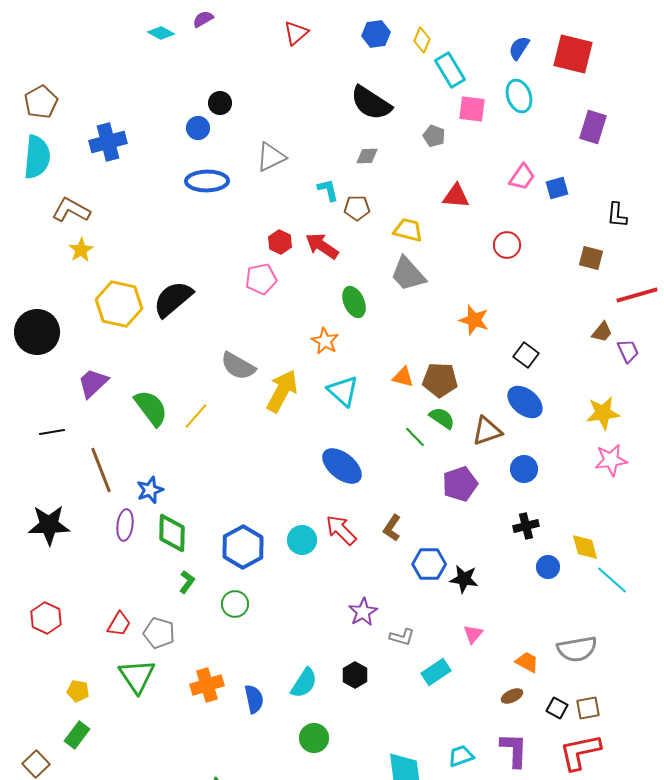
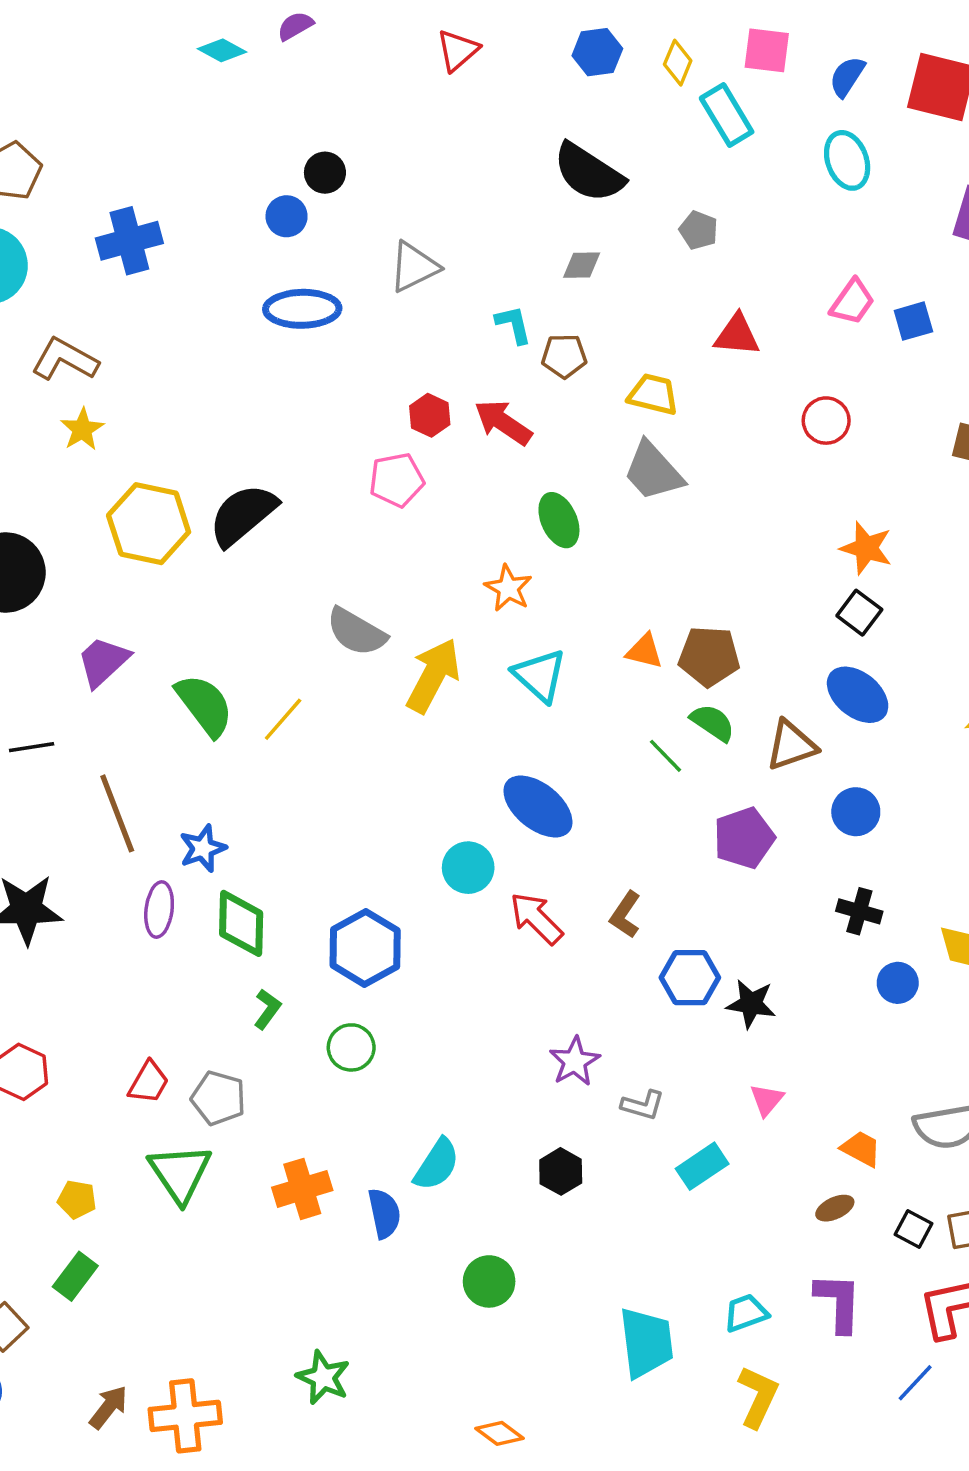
pink square: (472, 109) -> (767, 50), moved
orange star: (474, 320) -> (866, 548), moved
black cross: (526, 526) -> (859, 911), turned 30
cyan circle: (302, 540) -> (468, 868), moved
cyan semicircle: (304, 683) -> (437, 1164), moved

